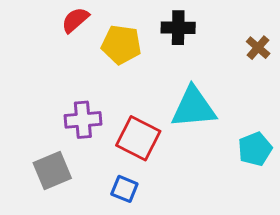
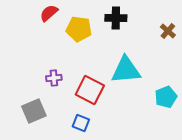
purple cross: (83, 120) -> (54, 78), size x0.7

